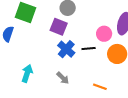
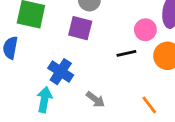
blue cross: (66, 49) -> (61, 72), moved
orange line: (100, 87) -> (149, 105), turned 40

